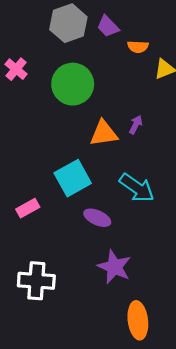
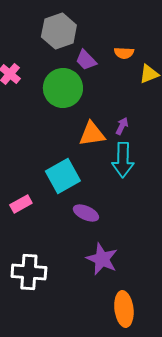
purple trapezoid: (108, 26) -> (86, 60), moved
cyan arrow: (137, 188) -> (123, 160), moved, turned 56

